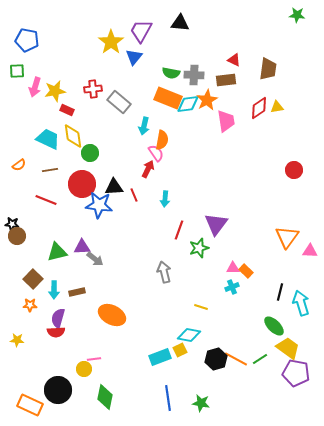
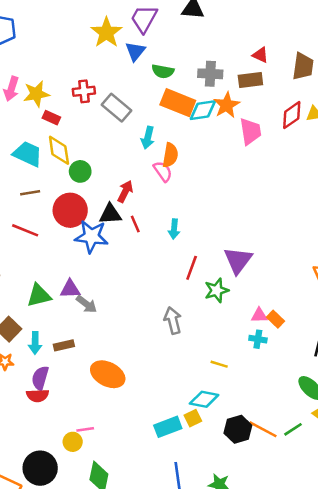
green semicircle: (171, 73) -> (163, 71), moved
red arrow: (148, 169) -> (125, 191), moved
cyan cross: (232, 287) -> (258, 339), turned 32

